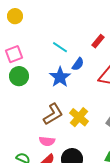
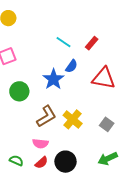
cyan line: (60, 47) -> (63, 42), moved
green circle: (19, 76) -> (19, 91), moved

